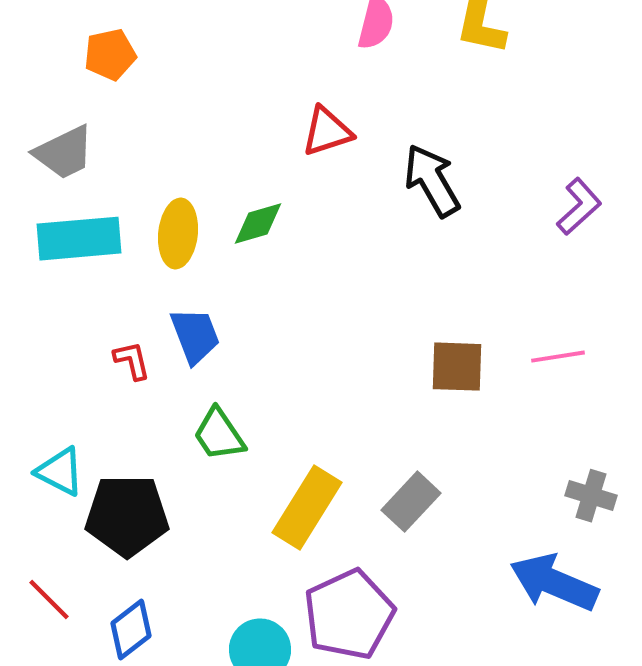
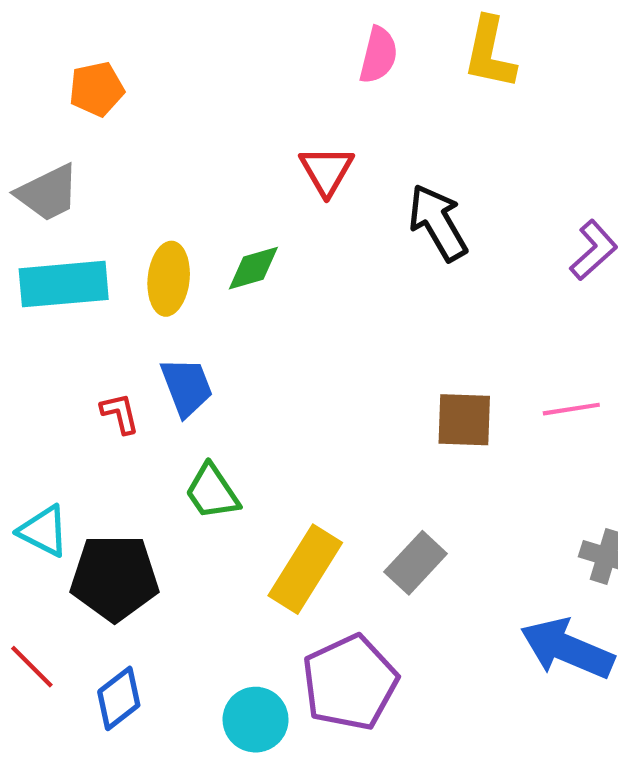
red triangle: (327, 132) -> (327, 171), turned -42

